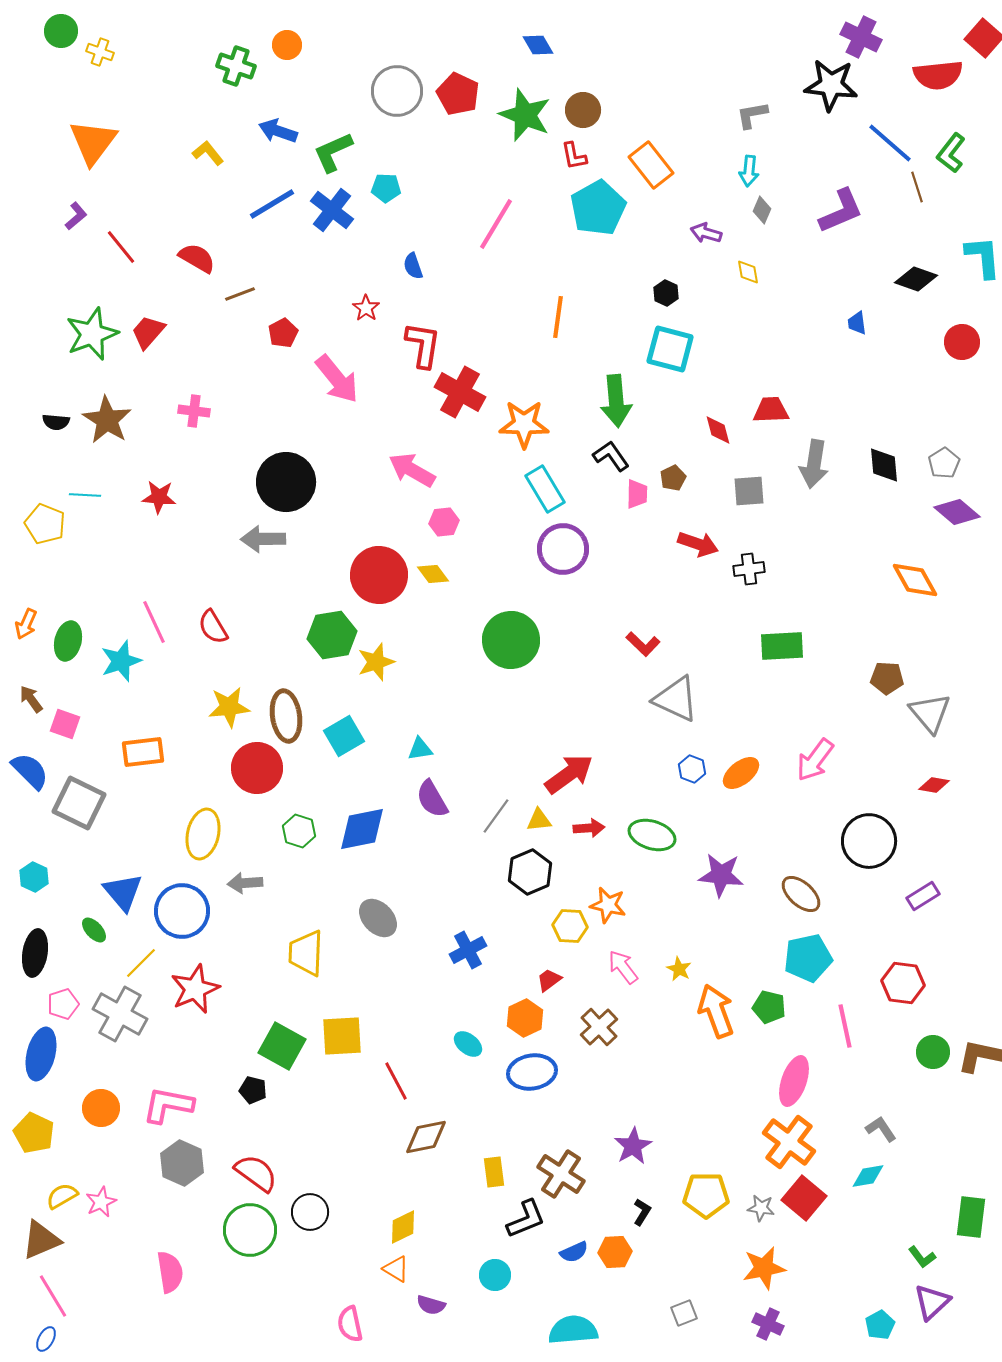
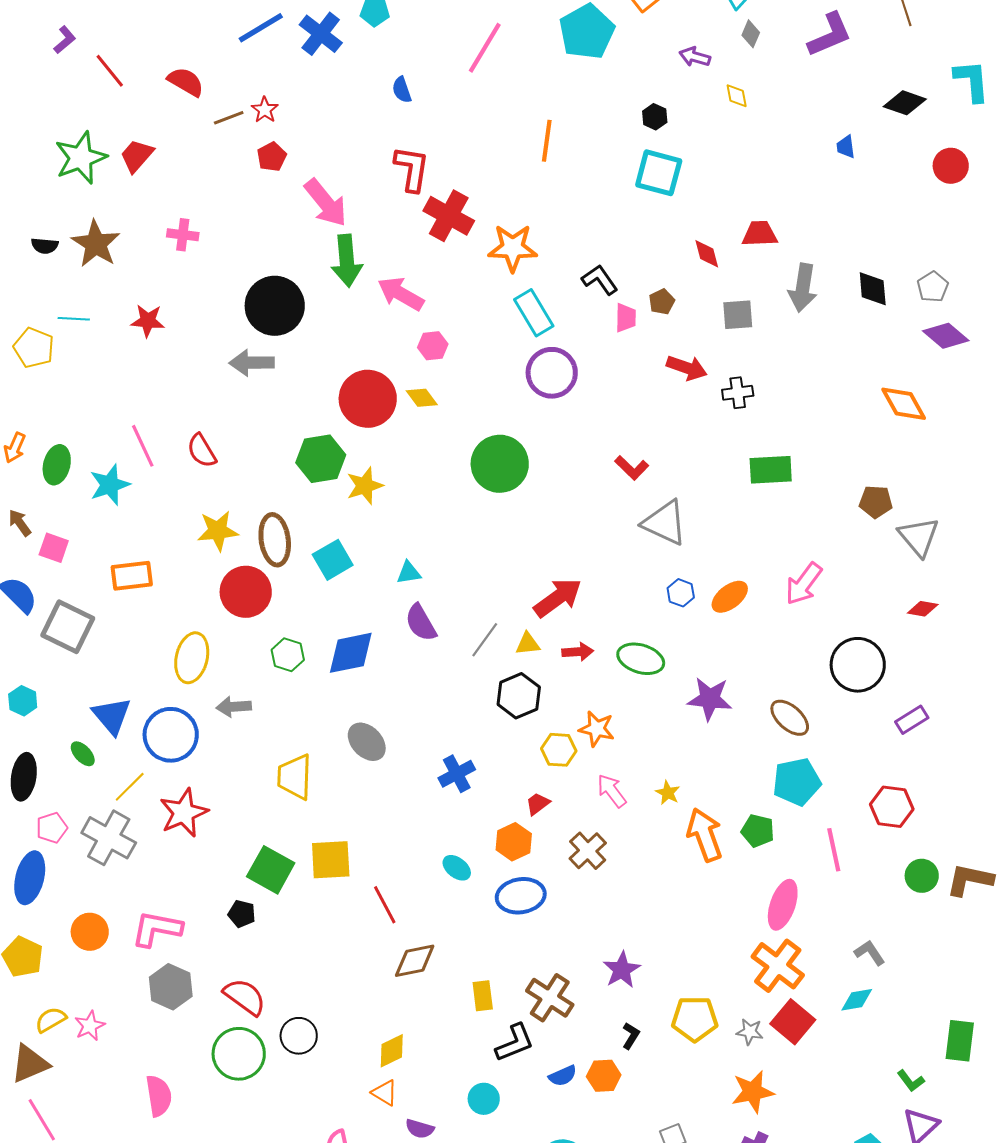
red star: (366, 308) -> (265, 110), moved
green arrow: (616, 401) -> (347, 261), moved

